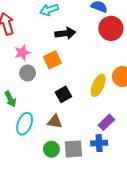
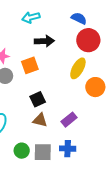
yellow ellipse: (98, 85) -> (78, 68), moved
brown triangle: (55, 122) -> (40, 120), moved
purple rectangle: (106, 122) -> (69, 120), moved

